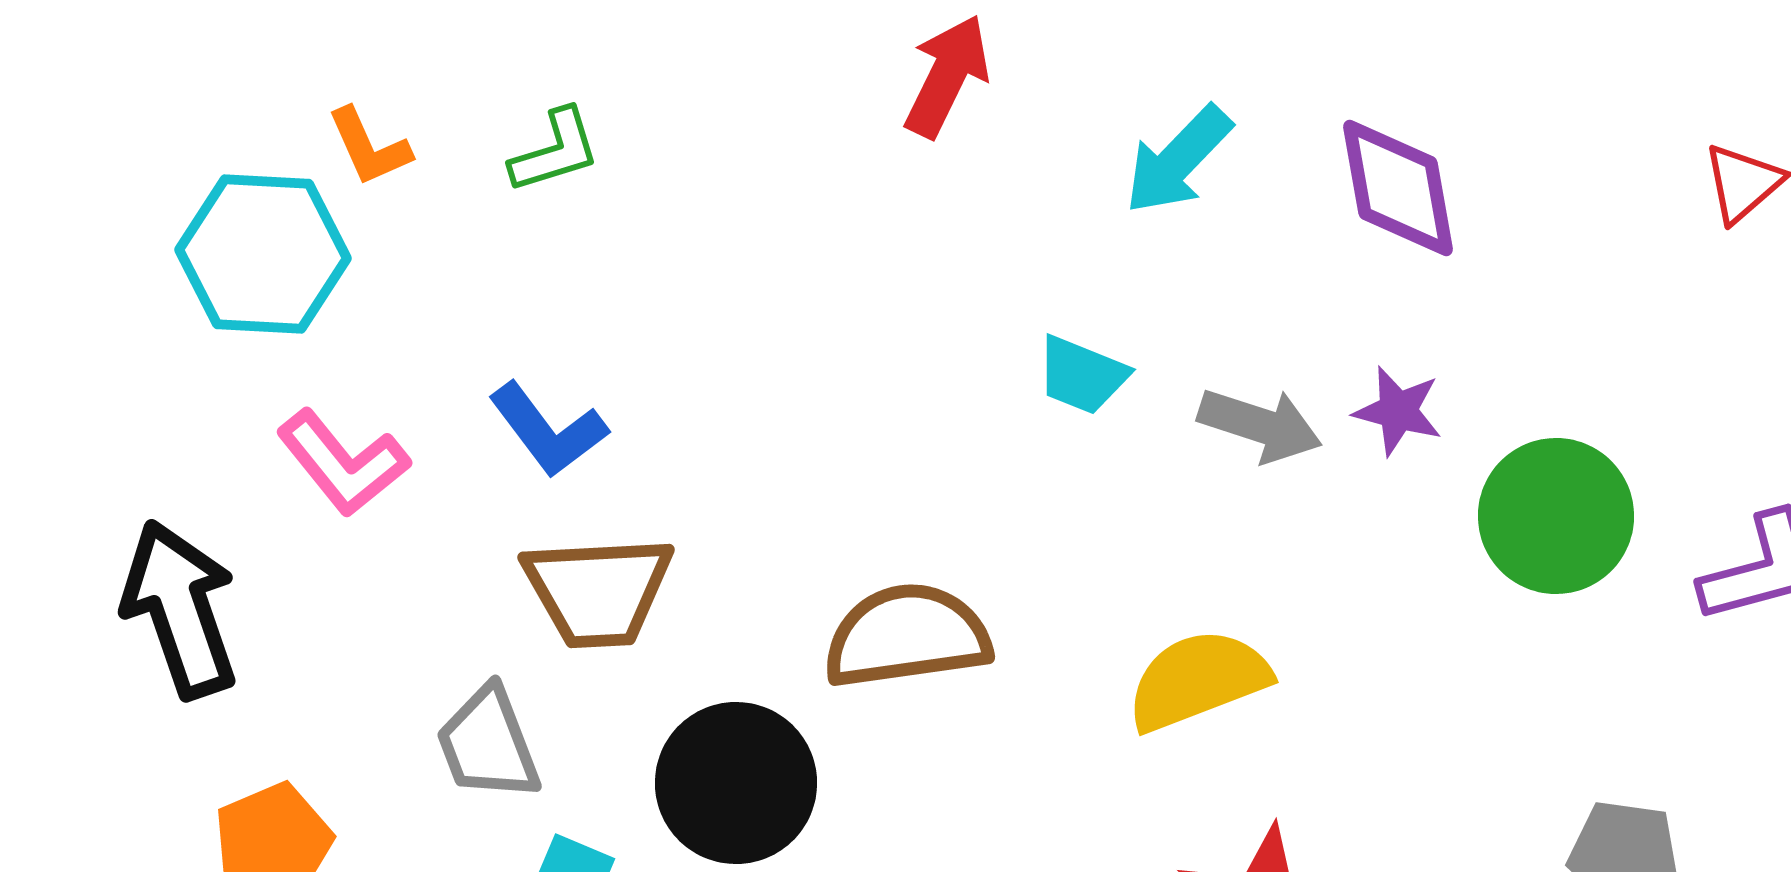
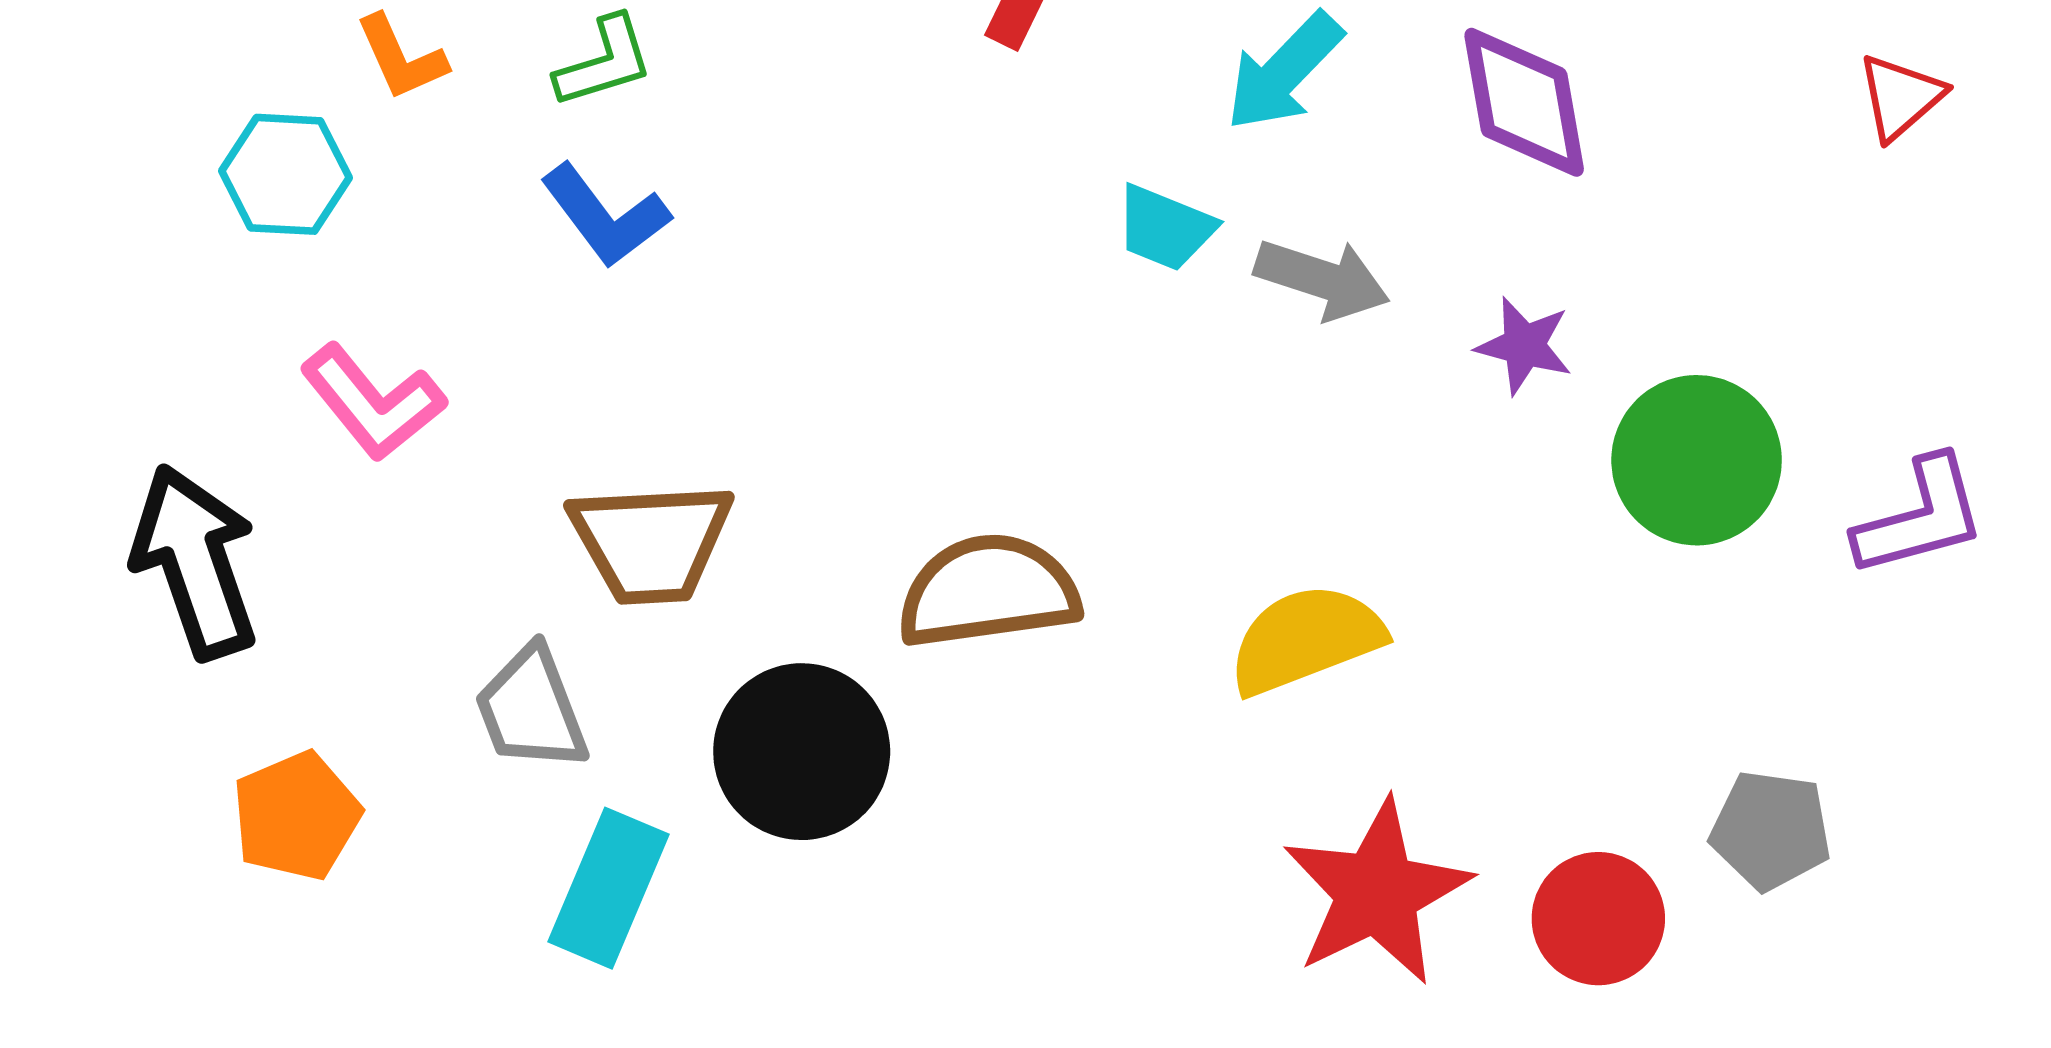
cyan hexagon: (263, 254) -> (286, 174), size x0.7
cyan trapezoid: (1082, 375) -> (1165, 228), moved
gray arrow: (1260, 425) -> (1322, 279), moved
blue L-shape: (548, 430) -> (605, 216), moved

